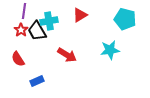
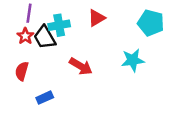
red semicircle: (18, 59) -> (22, 71), turned 49

